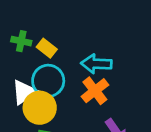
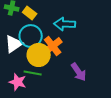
orange cross: (95, 91) -> (53, 46), moved
yellow circle: (40, 108) -> (39, 55), moved

